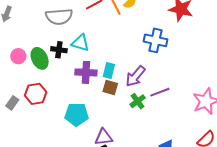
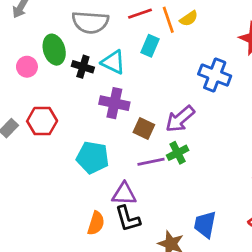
green ellipse: (40, 58) -> (54, 50), moved
cyan rectangle: (109, 71) -> (150, 46), moved
purple line: (160, 92) -> (151, 162), moved

